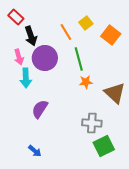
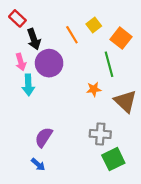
green line: (79, 59) -> (109, 64), moved
purple semicircle: (40, 109) -> (44, 137), moved

